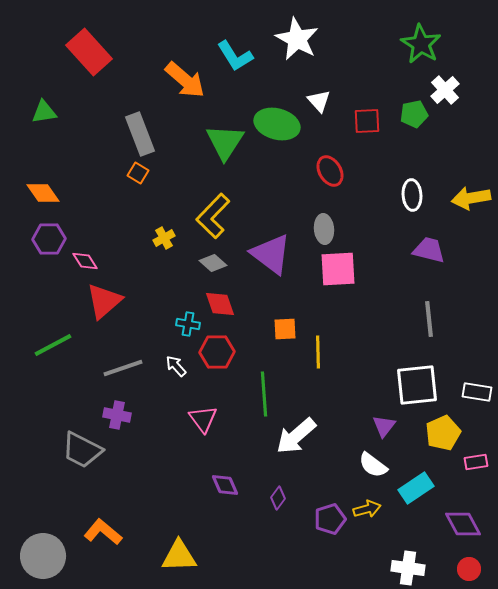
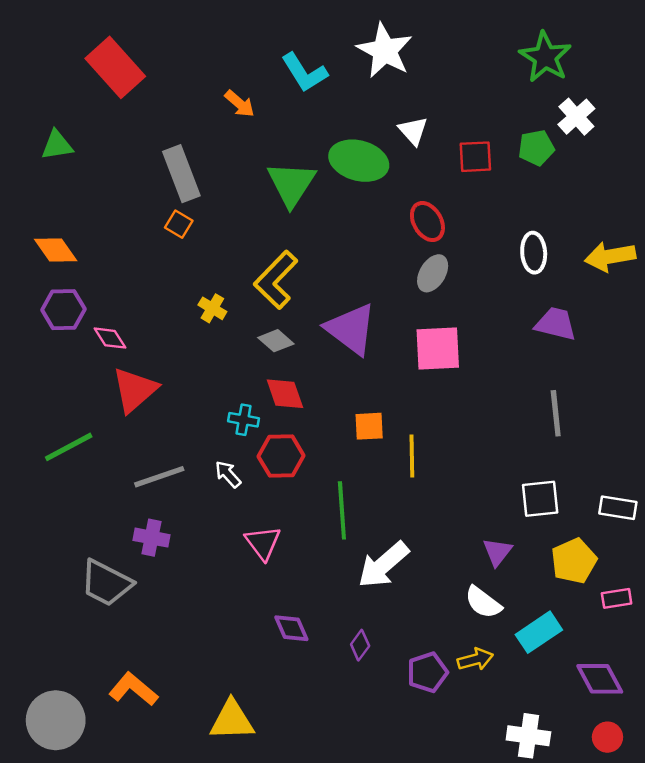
orange arrow: (185, 80) -> (240, 104), size x0.6
gray ellipse: (324, 229) -> (433, 273), moved, turned 36
yellow cross: (164, 238) -> (212, 308), turned -30
white square: (417, 385) -> (540, 499), size x0.7

